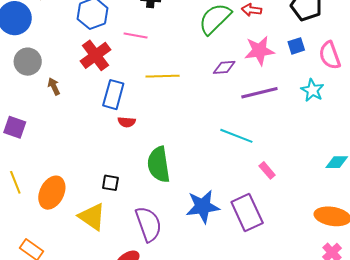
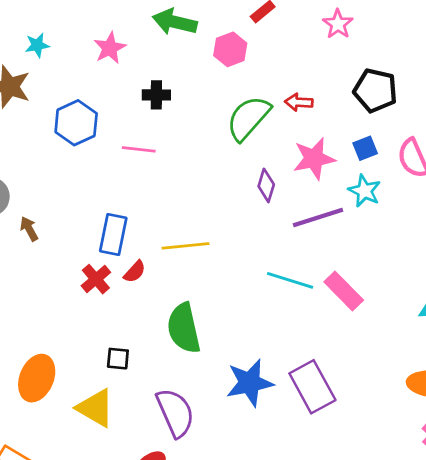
red cross: (95, 55) -> (96, 279), moved, size x0.7
purple diamond: (224, 67) -> (266, 185), turned -65
yellow line: (163, 76) -> (185, 246), moved
cyan star: (312, 90) -> (364, 191), moved
red semicircle: (127, 122) -> (135, 272), turned -48
pink rectangle: (267, 170) -> (344, 291), moved, size x1.6

